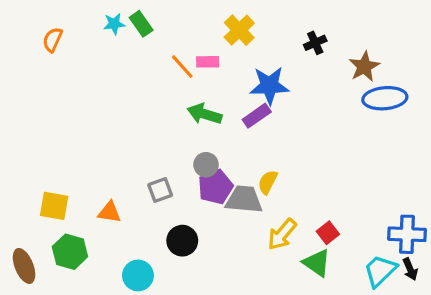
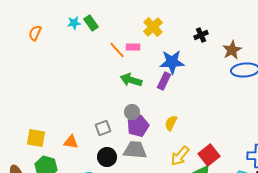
purple rectangle: (257, 116) -> (164, 81), turned -30
gray trapezoid: (244, 200) -> (135, 150), moved
red square: (328, 233) -> (209, 155), size x1.5
black circle: (182, 241) -> (107, 157), moved

